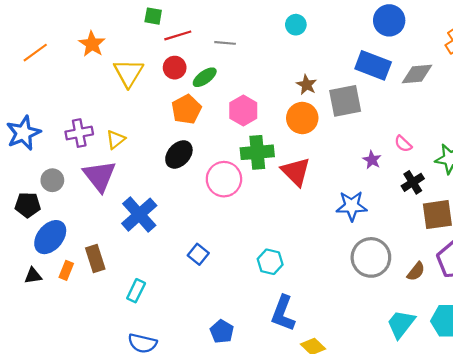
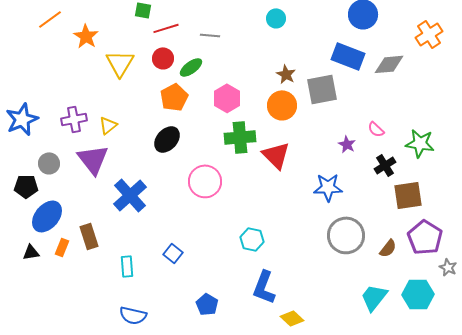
orange line: (35, 53) -> (50, 19), moved
pink circle: (224, 179) -> (205, 181), moved
blue square: (198, 254) -> (173, 253), moved
cyan rectangle: (136, 291) -> (127, 266), turned -30

